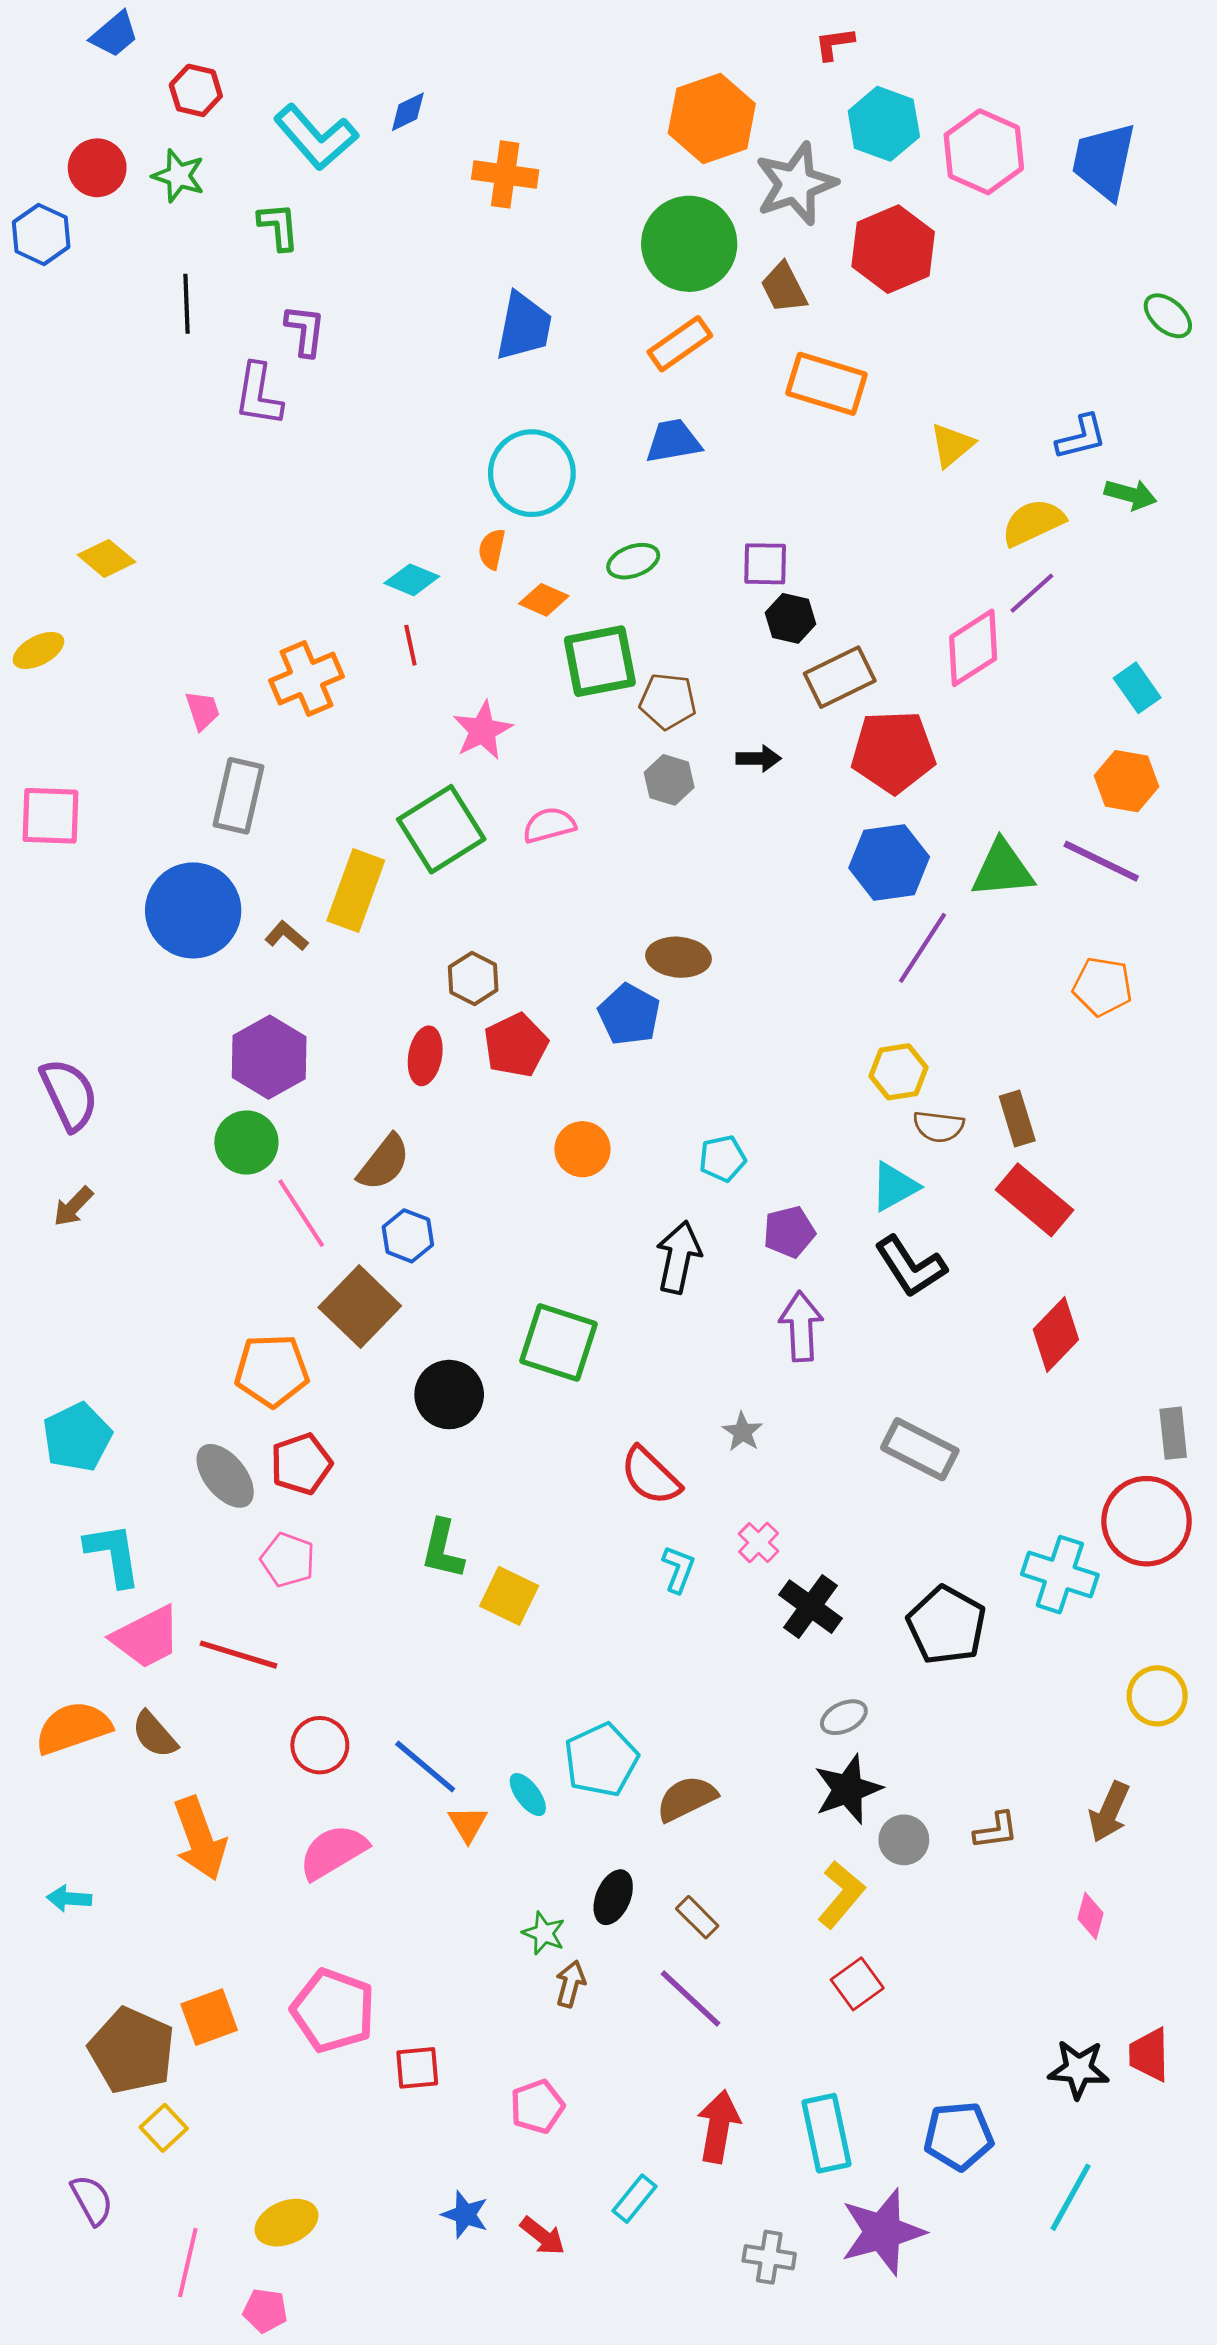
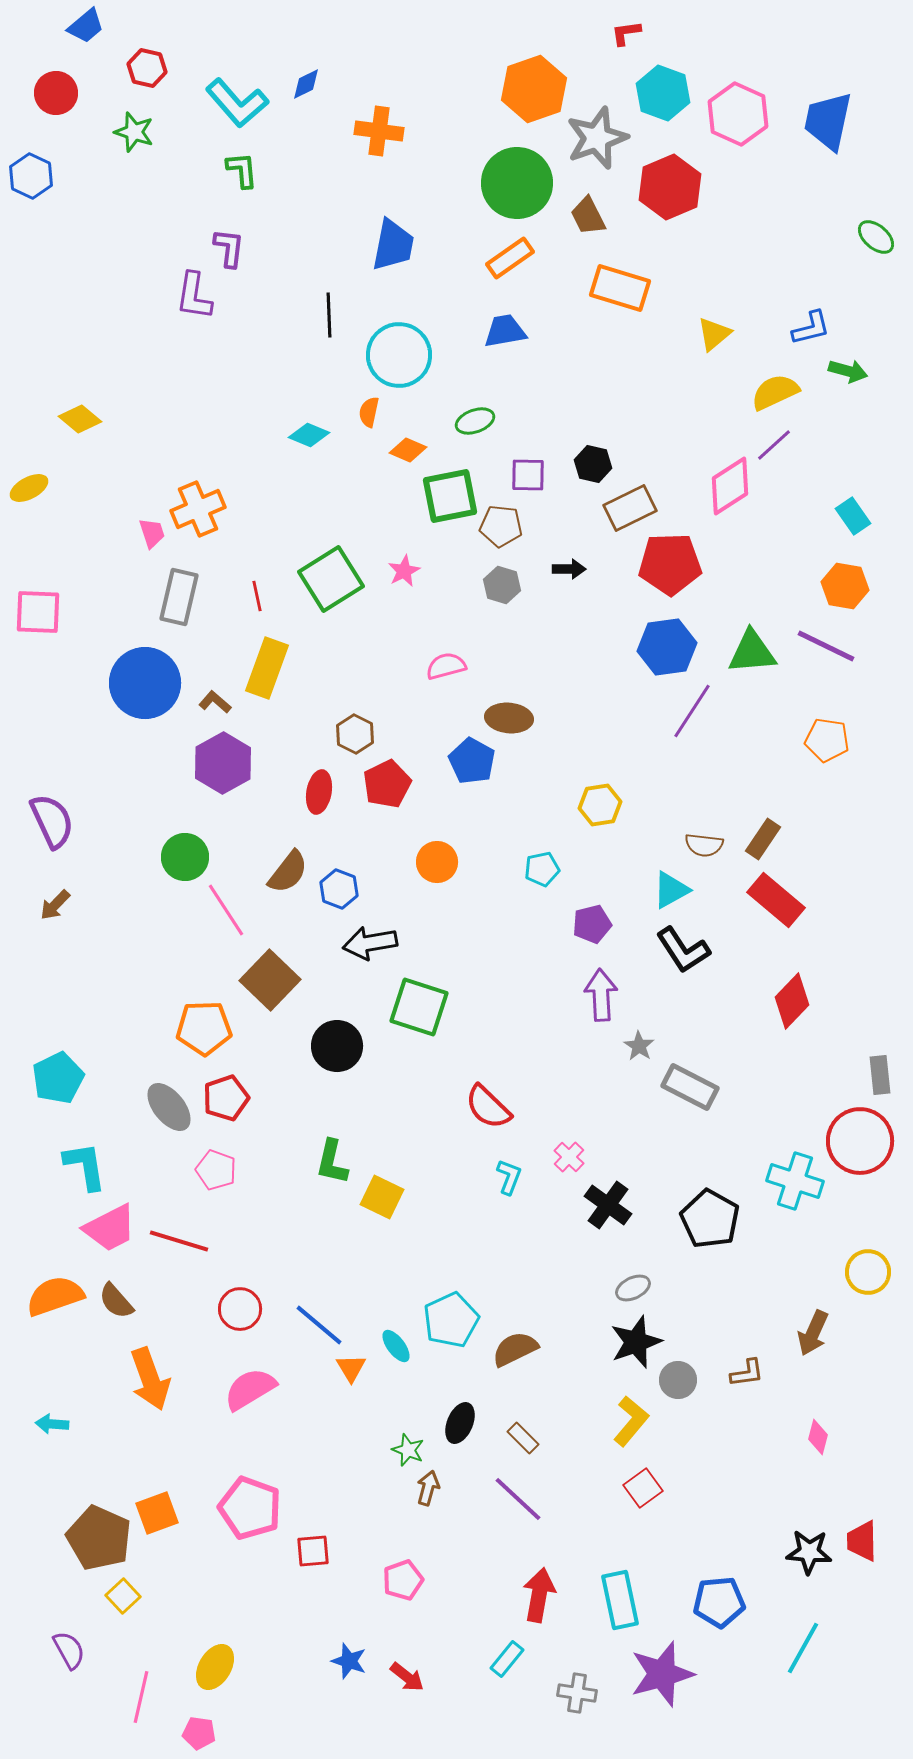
red circle: (97, 168) -> (56, 93), moved
green L-shape: (278, 226) -> (242, 170), moved
black line: (186, 304) -> (329, 315), moved
purple square: (765, 564) -> (528, 475), moved
red line: (410, 645) -> (257, 596), moved
orange cross: (306, 678) -> (198, 509), moved
pink star: (482, 730) -> (404, 571), moved, size x0.7
pink semicircle: (549, 825) -> (446, 666), moved
green square: (441, 829) -> (331, 579), moved
purple hexagon: (269, 1057) -> (223, 763), moved
yellow hexagon: (899, 1072) -> (600, 805), moved
brown rectangle: (1017, 1118) -> (763, 839), turned 51
blue hexagon: (408, 1236) -> (339, 889), moved
black arrow: (679, 1257) -> (370, 943), moved, turned -112
gray star: (743, 1432) -> (639, 1046), moved
brown arrow: (1109, 1812) -> (813, 1333), moved
cyan rectangle: (635, 2199) -> (507, 1659), moved
yellow ellipse: (286, 2223) -> (215, 1667), turned -36

